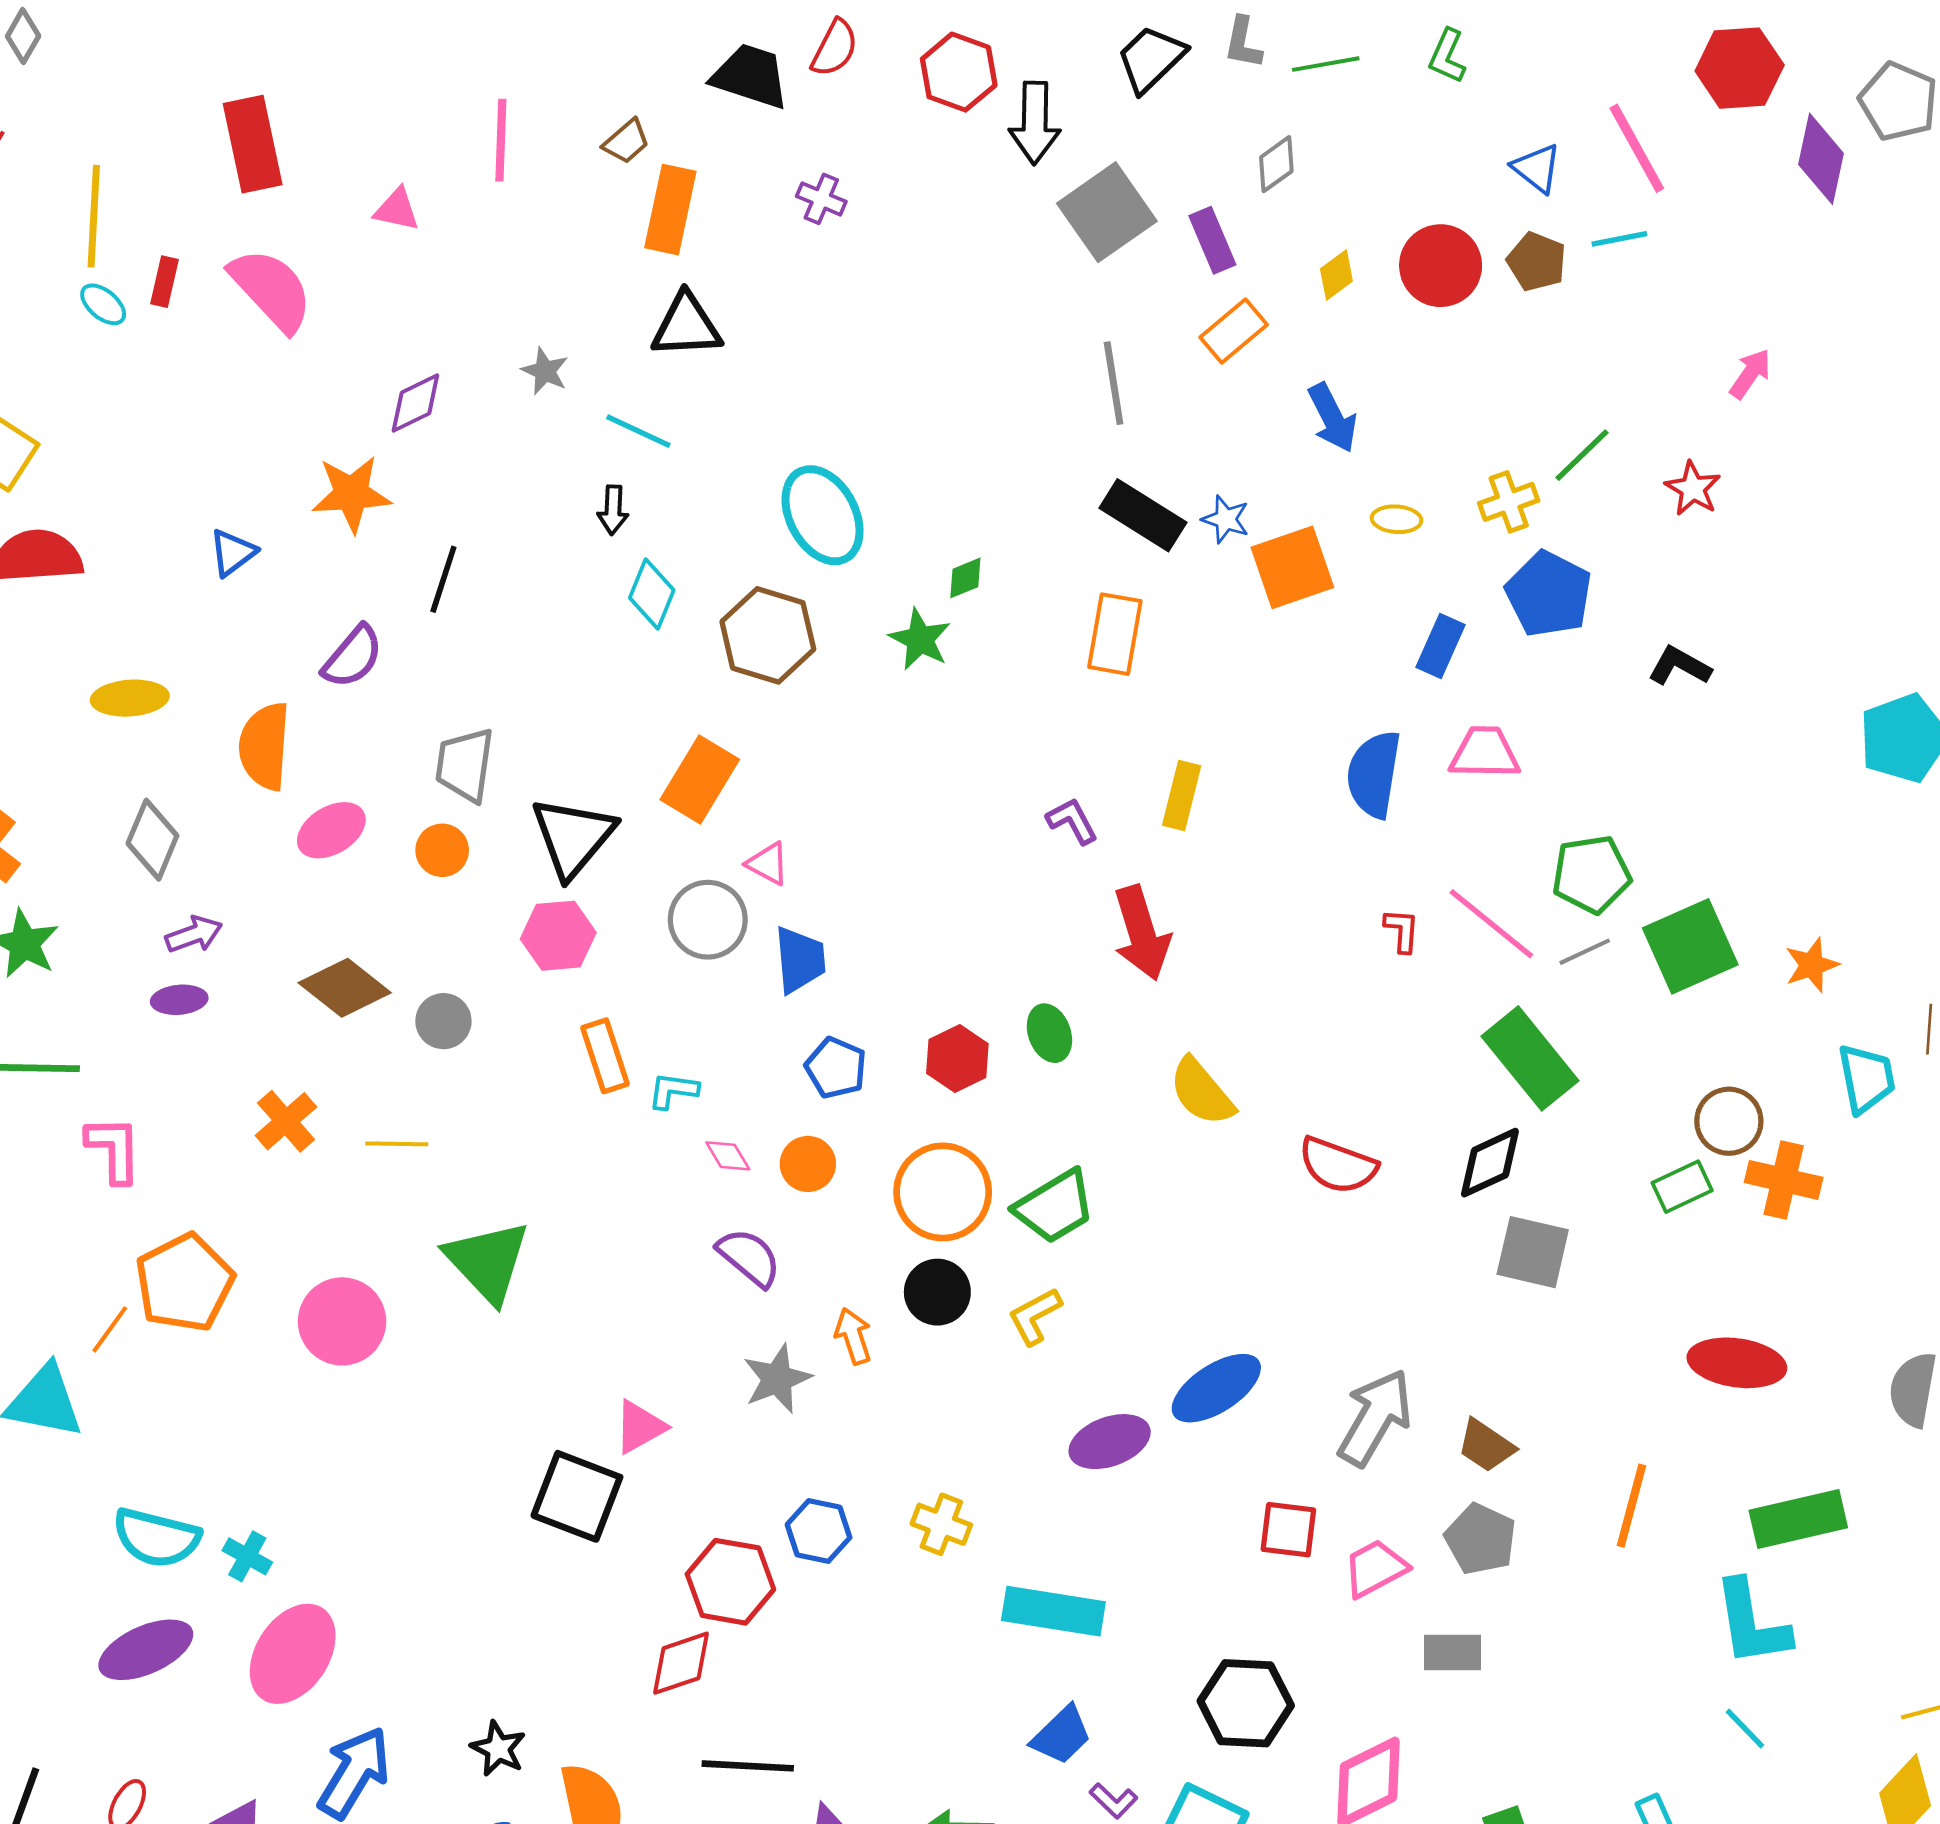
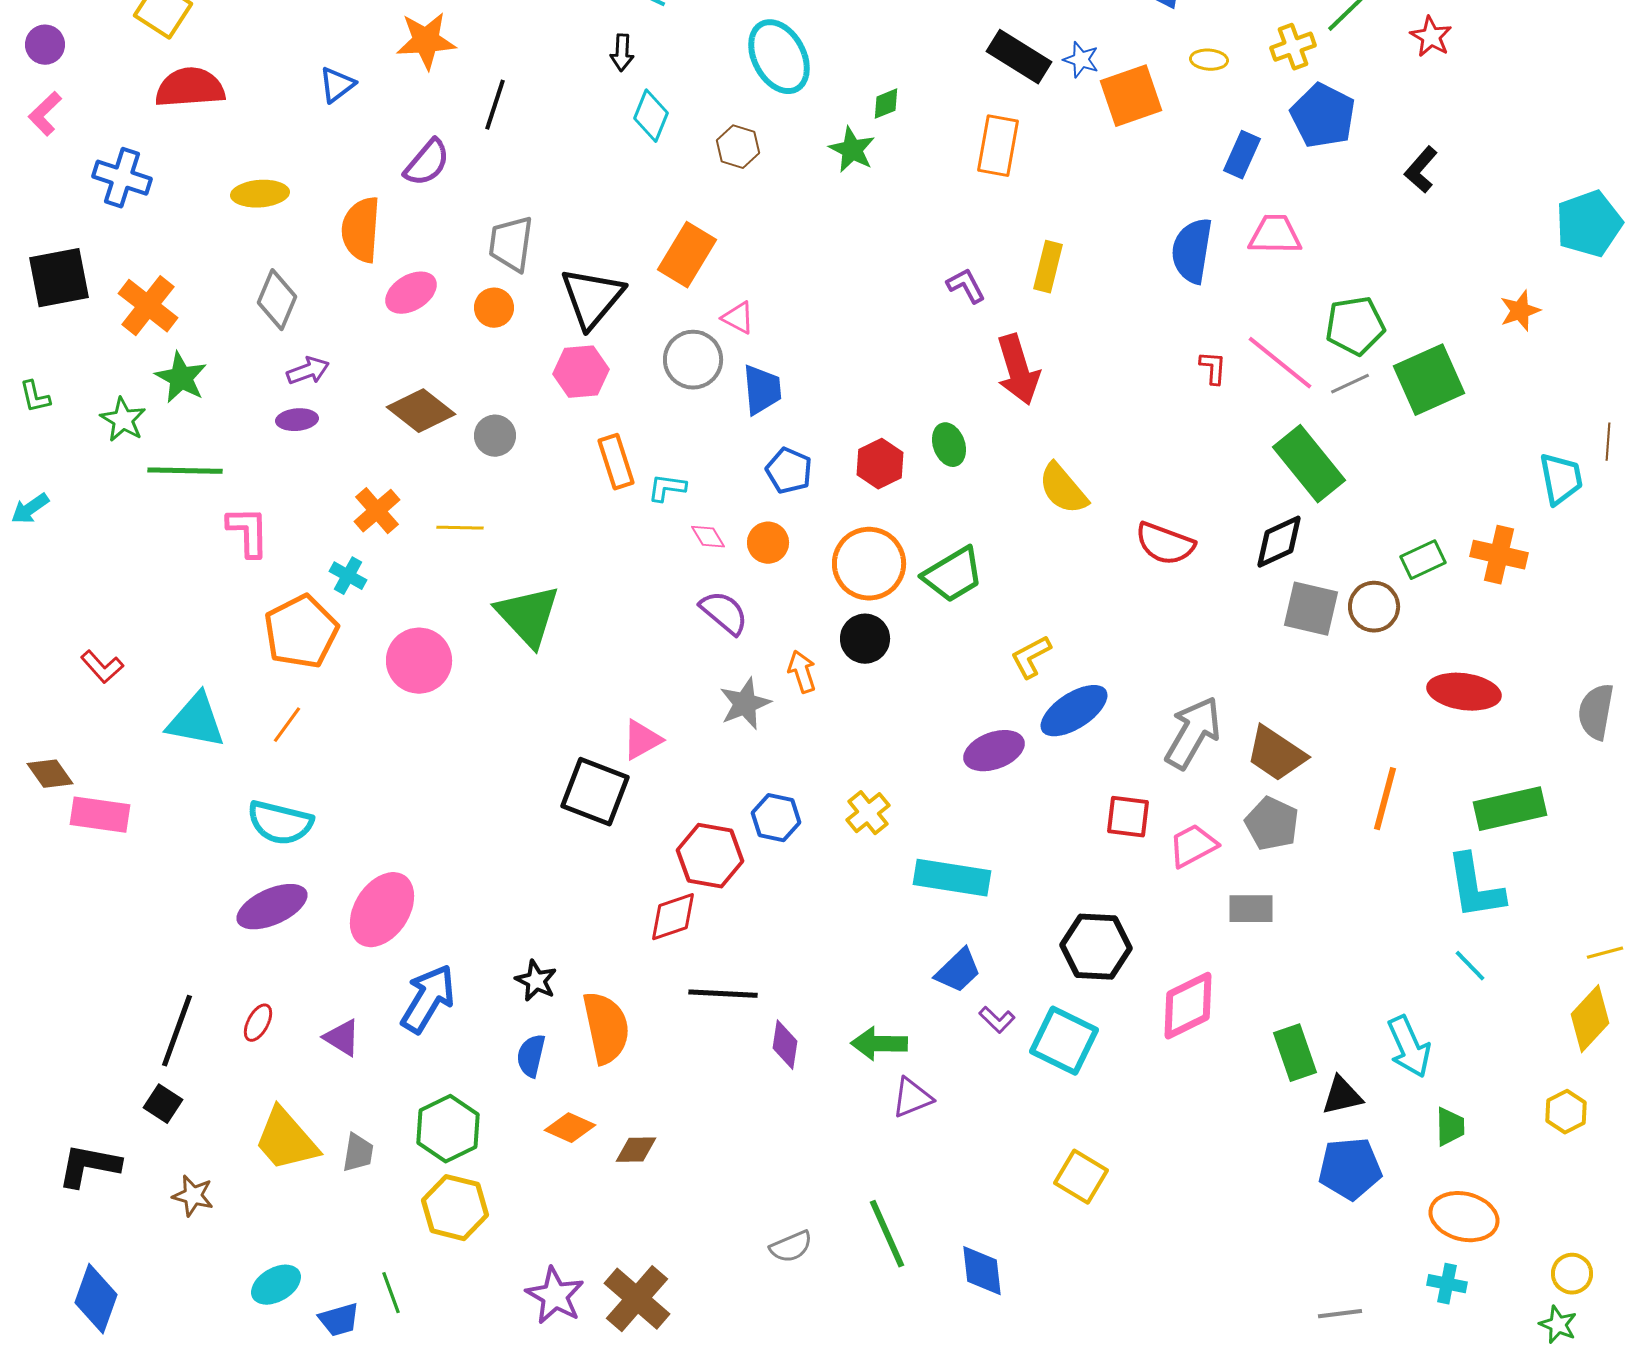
brown hexagon: (768, 635) -> (738, 147), size x0.6
black L-shape: (1679, 666) -> (1421, 170), turned -78
orange star: (1812, 965) -> (1520, 311), moved
brown circle: (1729, 1121) -> (1374, 607), moved
yellow L-shape: (1035, 1316) -> (1031, 657), moved
orange line: (110, 1329) -> (287, 725), moved
brown trapezoid: (1486, 1446) -> (1276, 754), size x1.4
yellow cross: (941, 1524) -> (868, 813), turned 30
cyan cross: (247, 1556) -> (348, 576), moved

